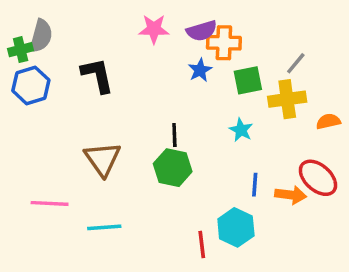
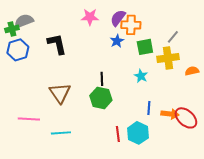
purple semicircle: (202, 31) -> (118, 18), turned 144
gray semicircle: (41, 36) -> (24, 21), turned -126
red ellipse: (318, 178) -> (186, 118), moved
red line: (202, 244) -> (118, 134), moved

